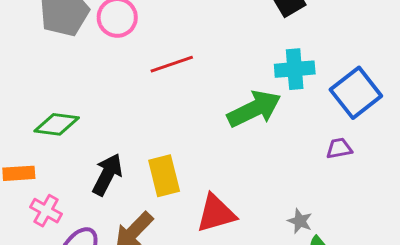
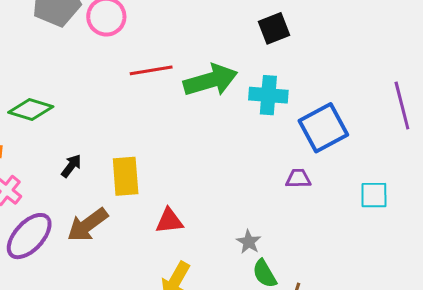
green arrow: (254, 109) -> (211, 80), moved
black arrow: (107, 175) -> (71, 166), size x0.6
red triangle: (216, 213) -> (169, 221), size x0.7

